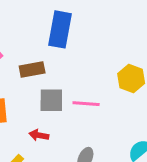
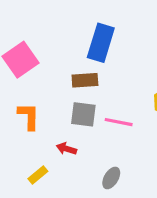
brown rectangle: (32, 70) -> (85, 80), moved

